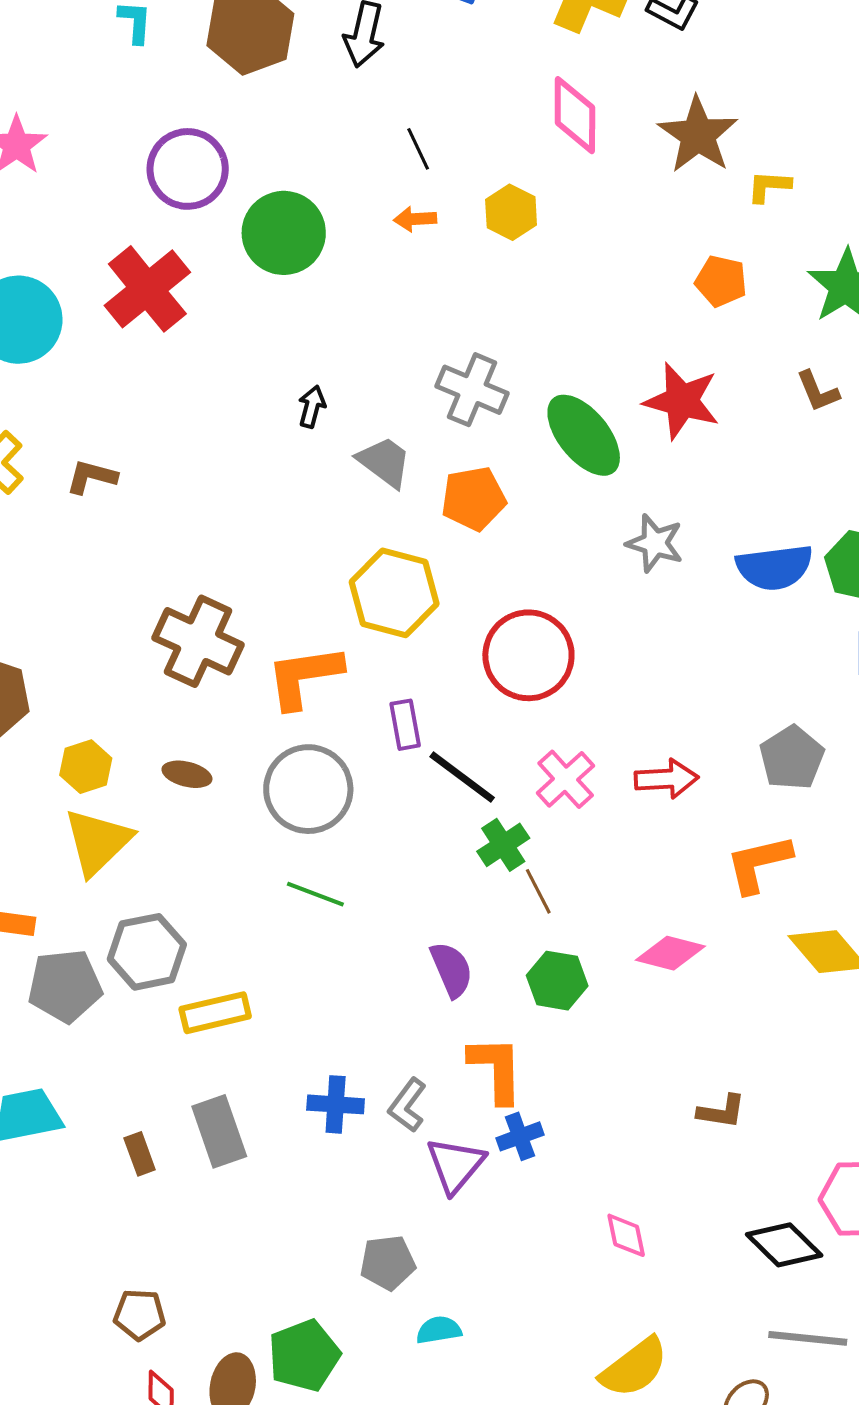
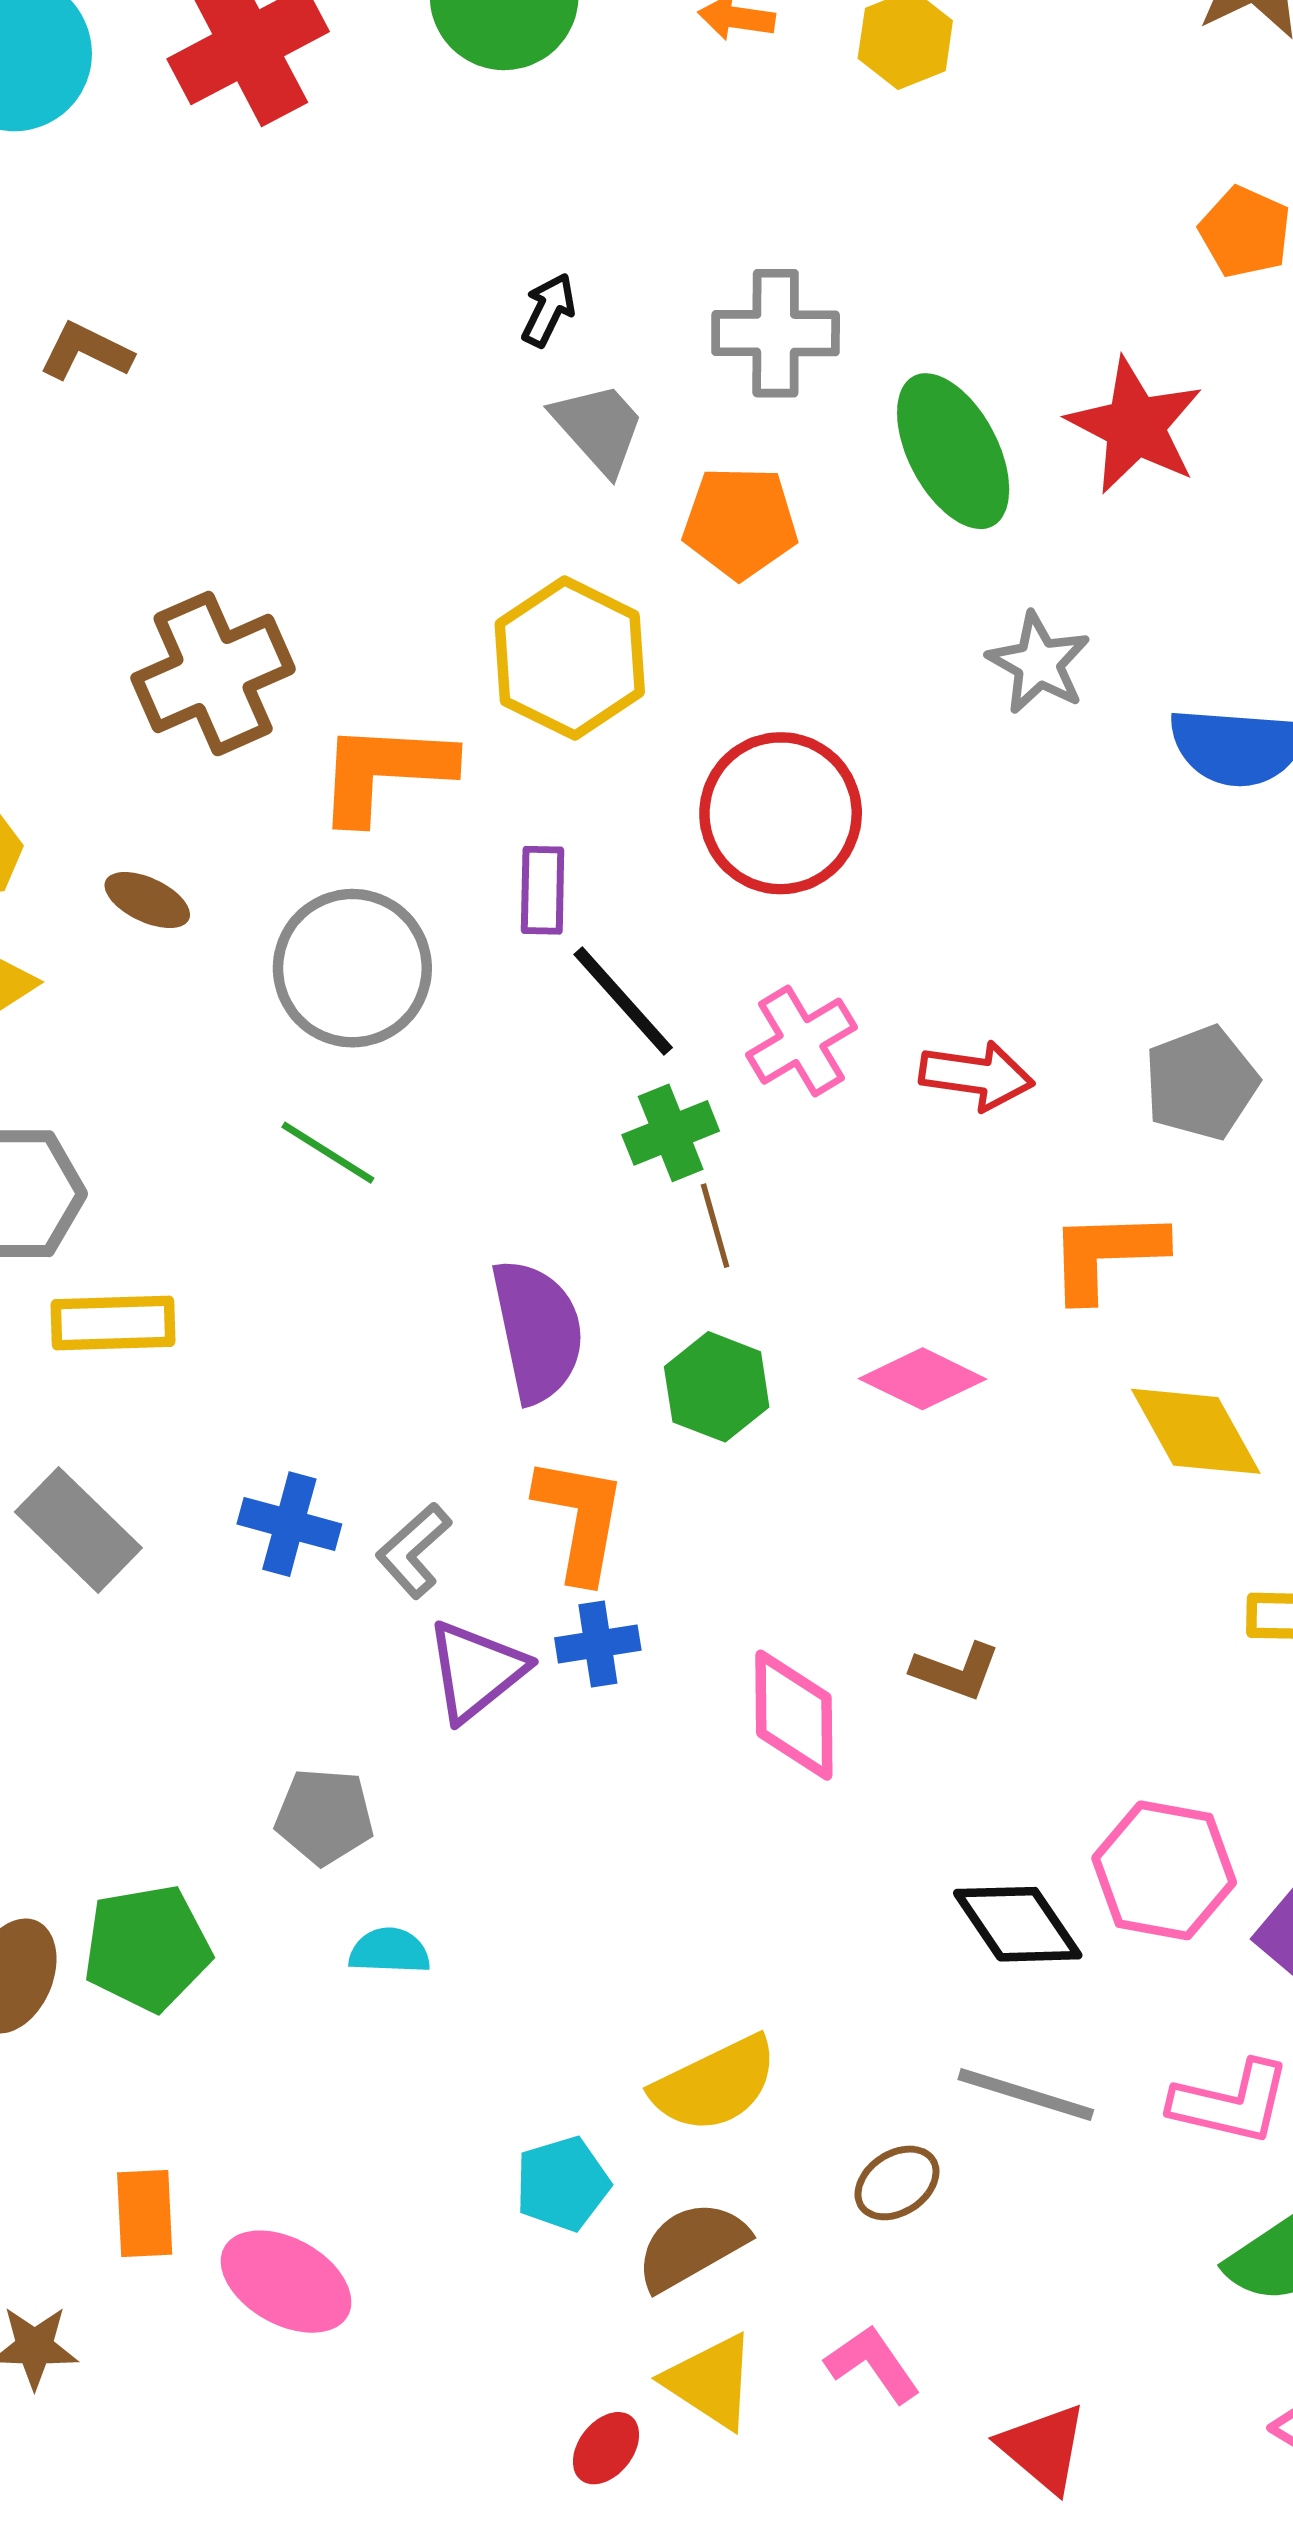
gray cross: (472, 390) -> (776, 333), turned -34
black arrow: (312, 407) -> (549, 310), moved
brown cross: (198, 641) -> (213, 674), turned 30
purple semicircle: (451, 970) -> (537, 1331), size x1.4
gray rectangle: (219, 1131) -> (78, 1530), turned -38
pink diamond: (626, 1235) -> (794, 1715), moved, size x1.5

